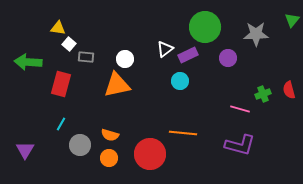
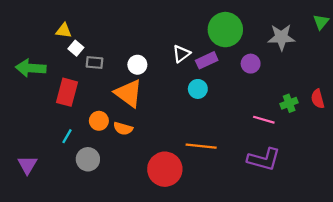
orange triangle: (117, 85) -> (129, 93), turned 48
orange semicircle: (110, 135) -> (123, 128), moved
orange circle: (109, 158) -> (99, 121), moved

